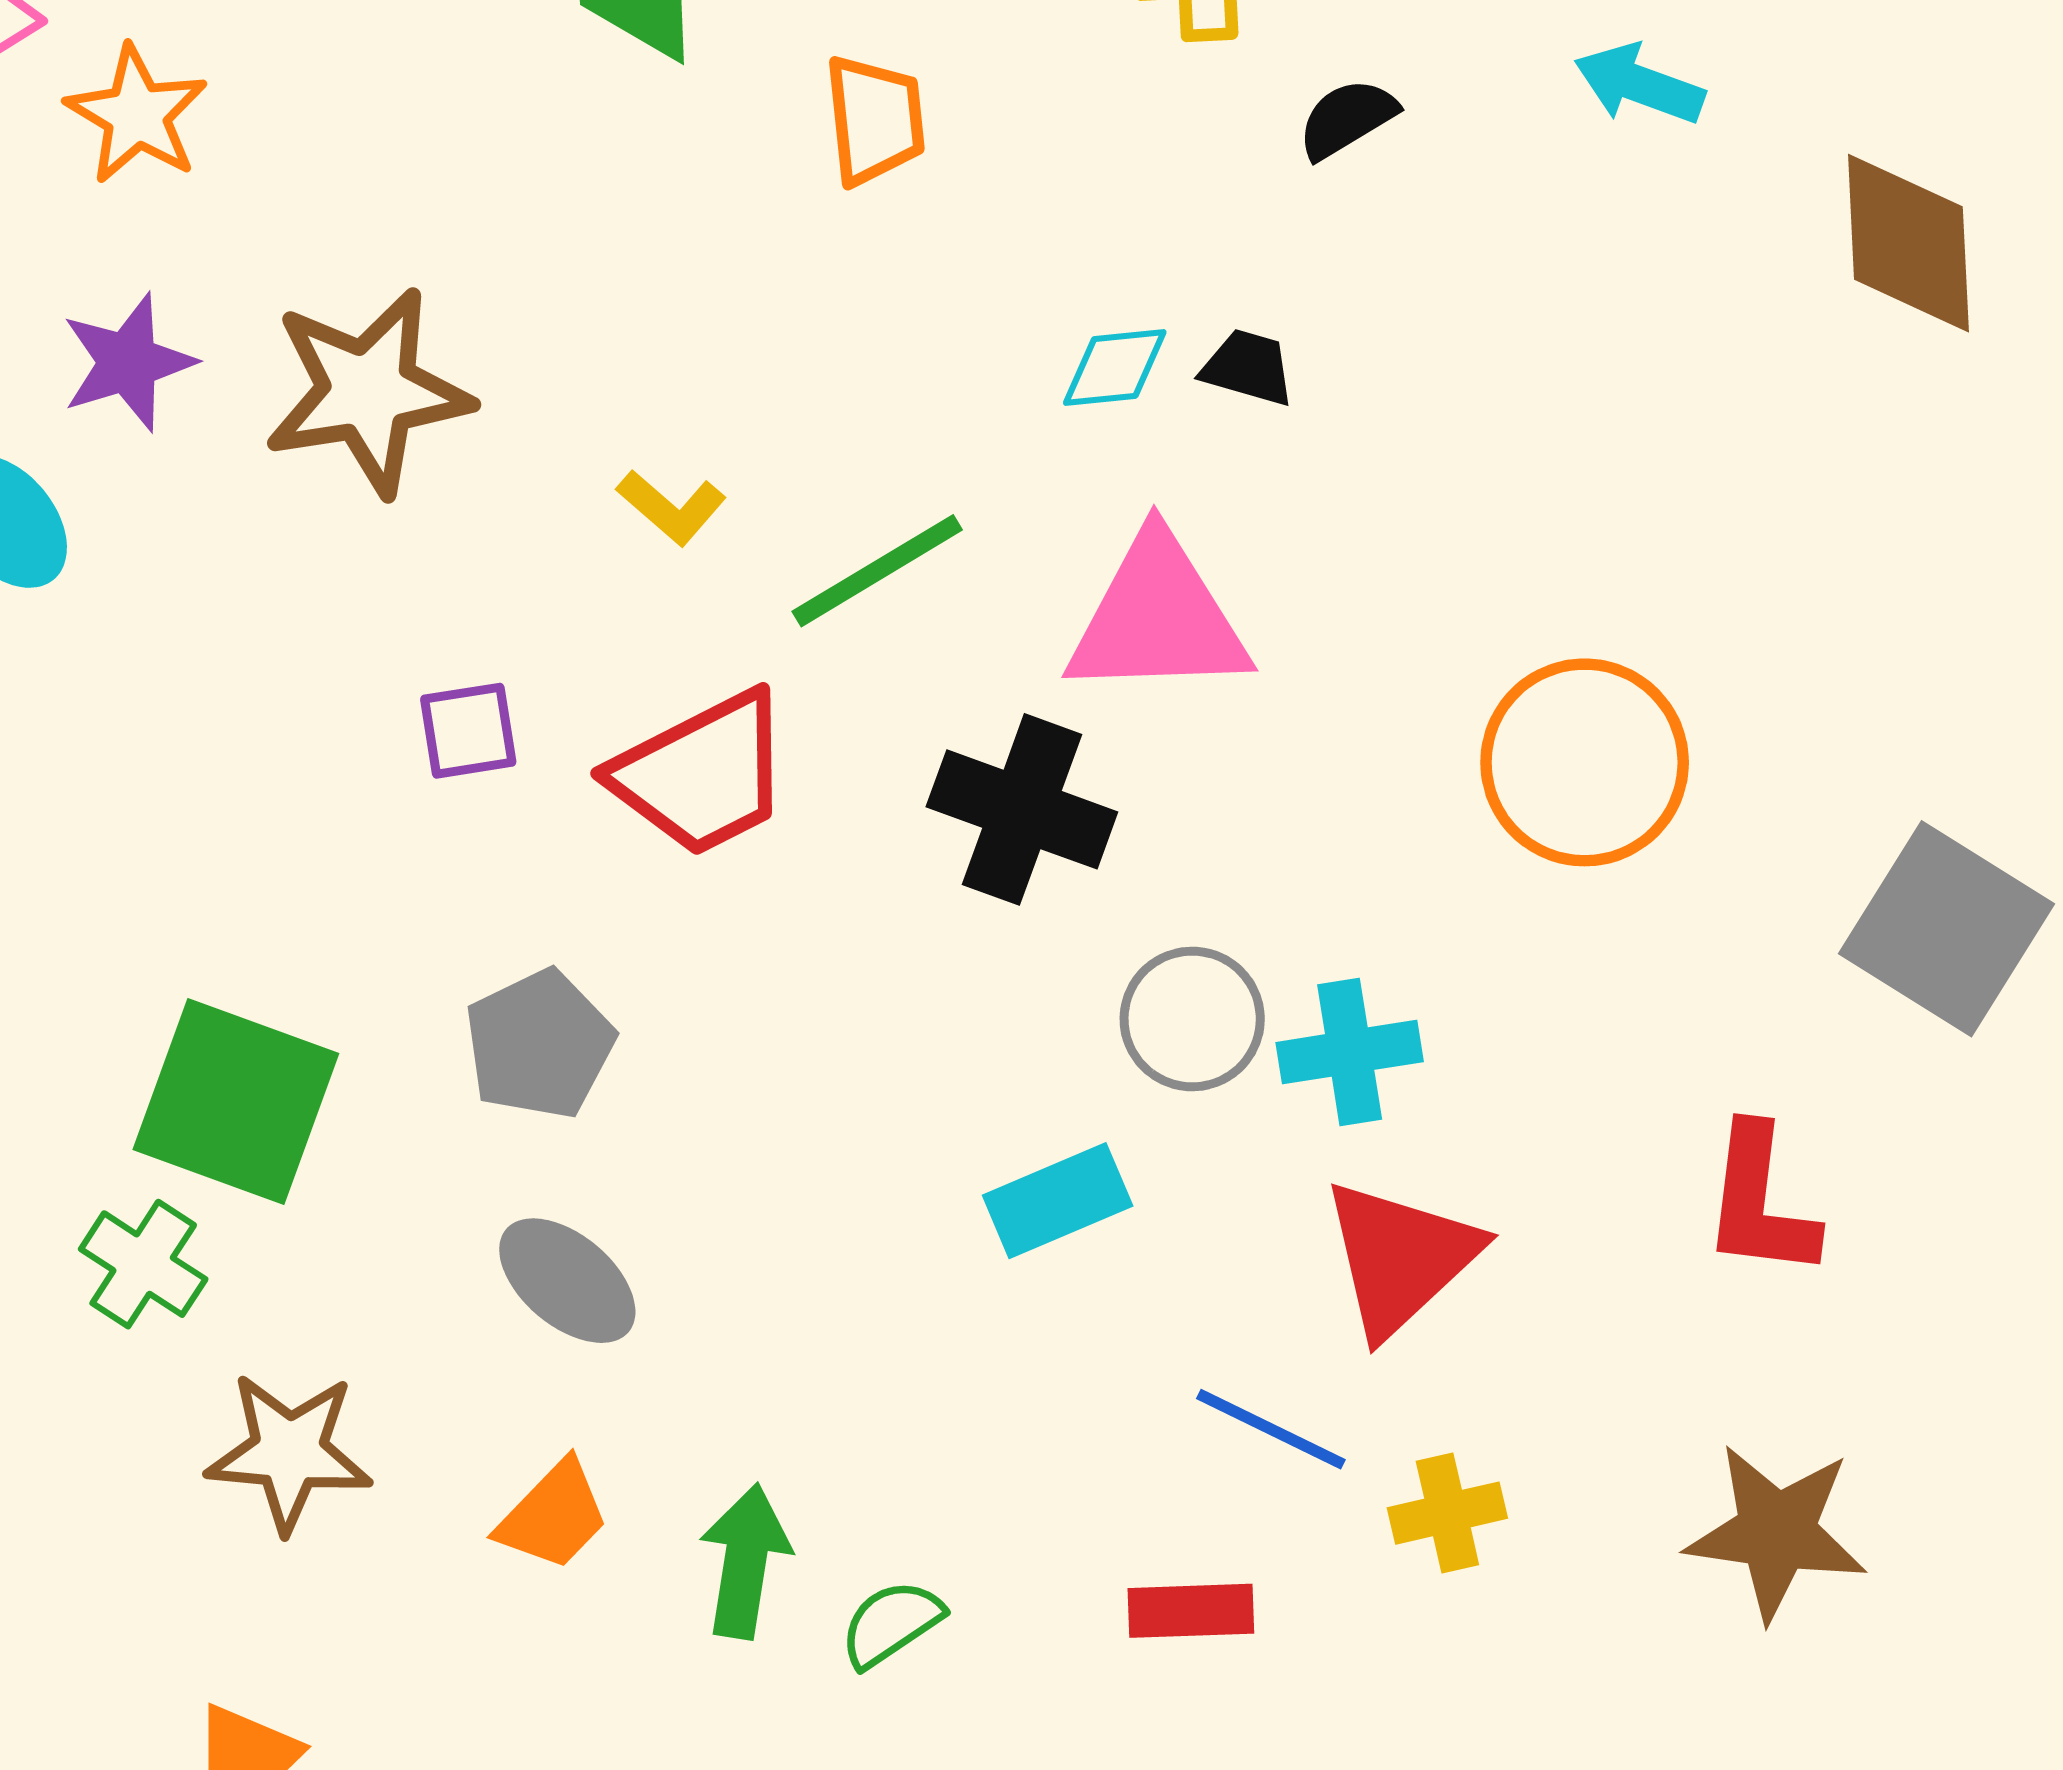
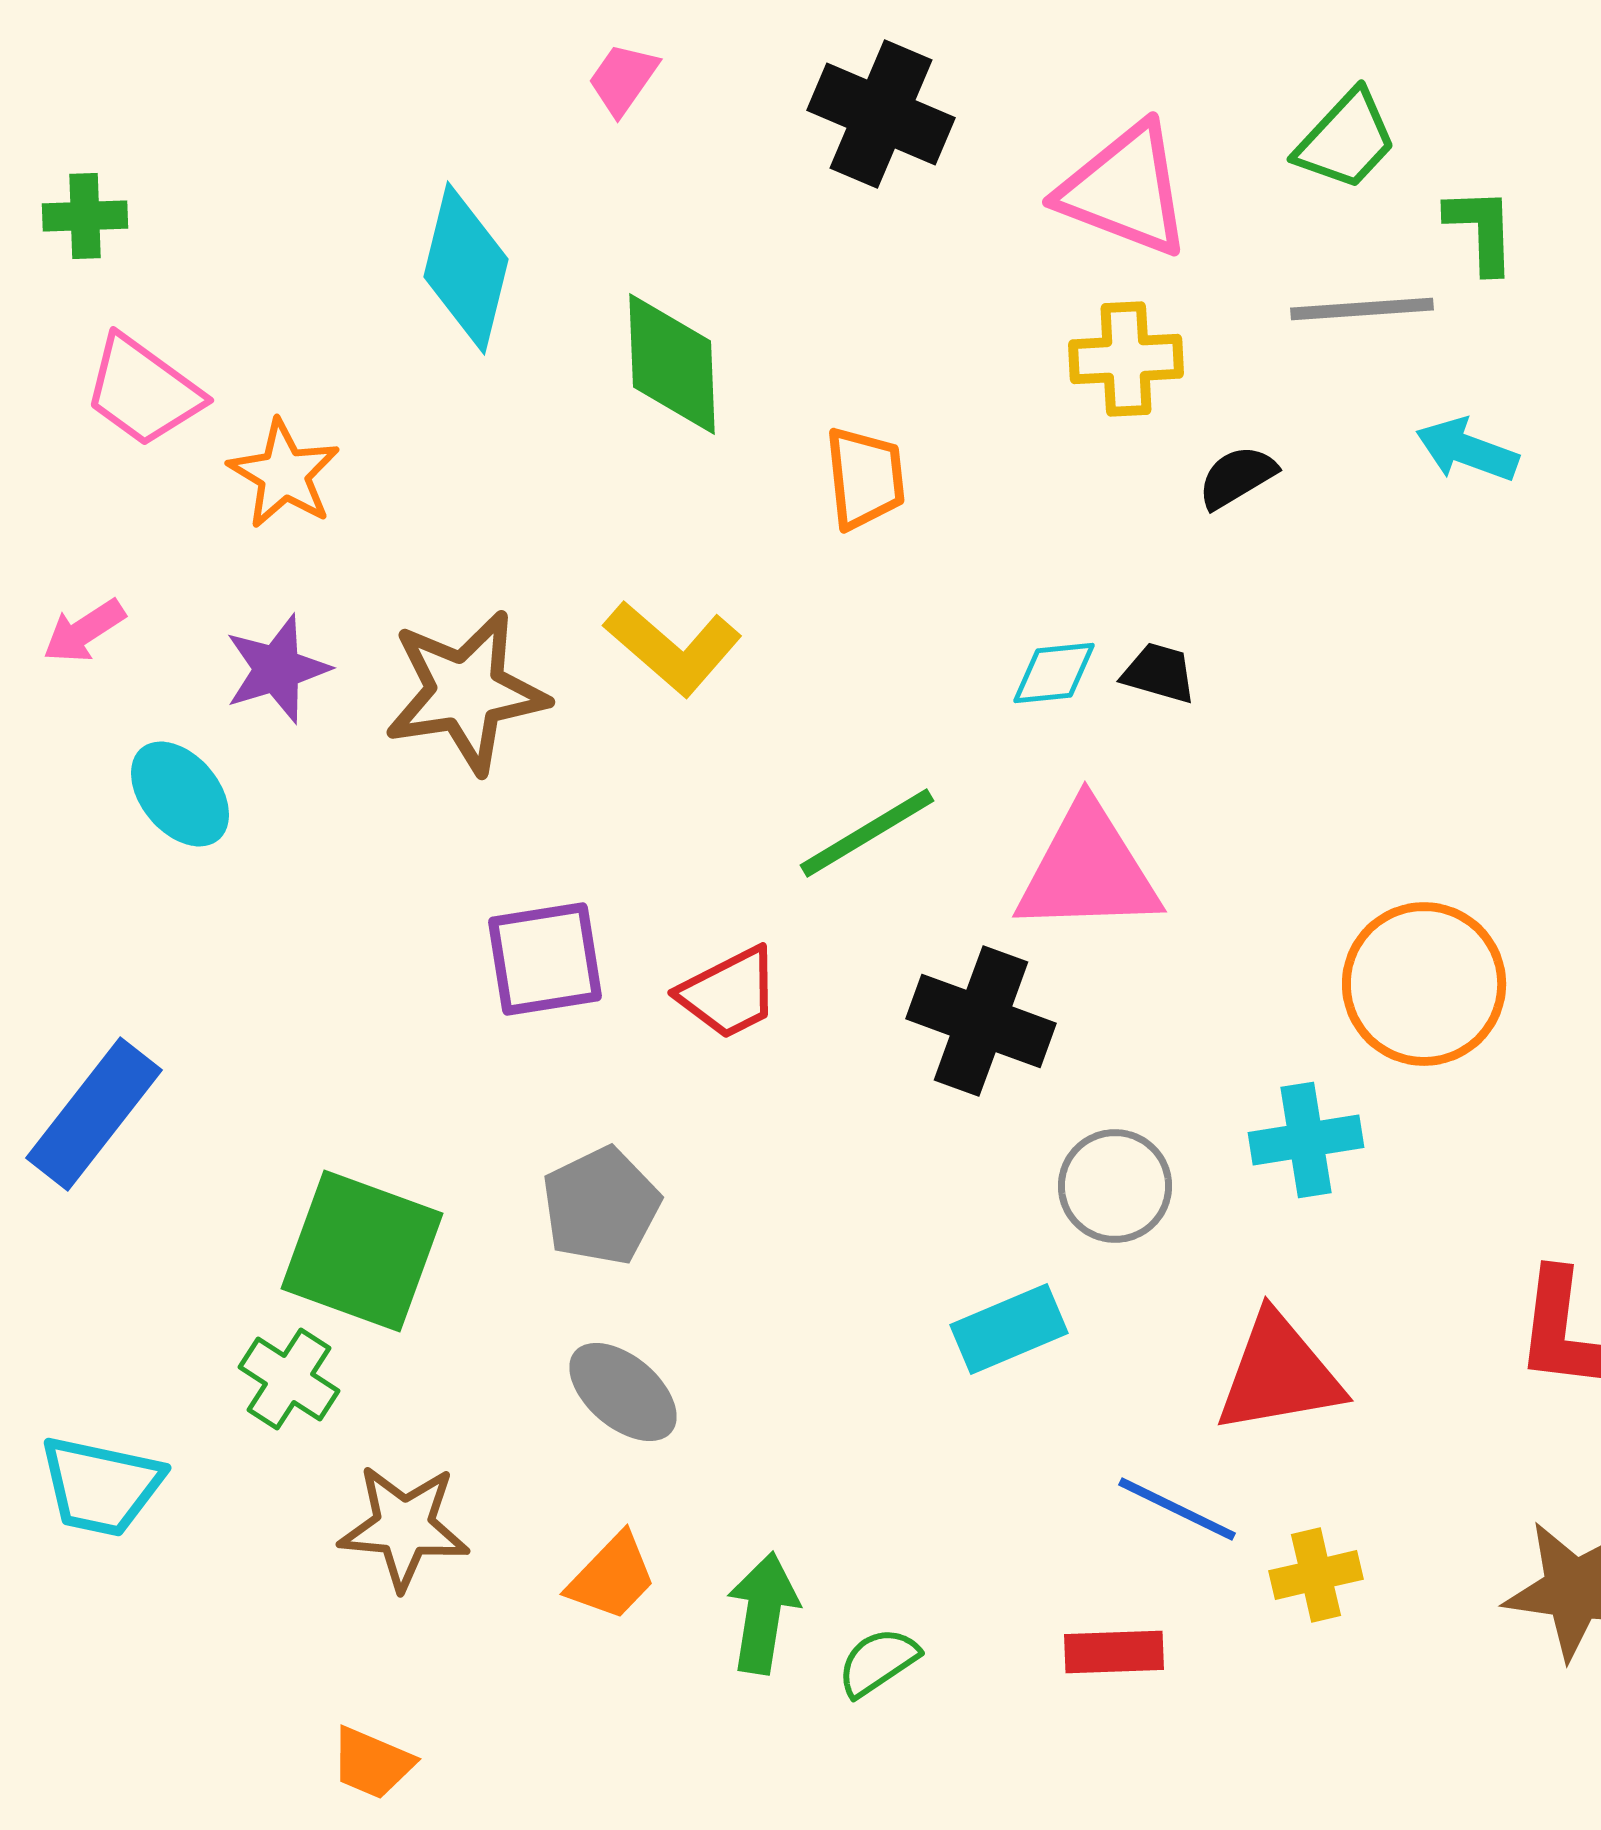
yellow L-shape: (671, 507) -> (673, 648), moved, size x1.6
purple square: (468, 731) -> (545, 959), size x1.5
red trapezoid: (702, 774) -> (729, 993), size x0.7
cyan cross: (1350, 1052) -> (1306, 1140), moved
red triangle: (1400, 1258) -> (1279, 1374), turned 33

